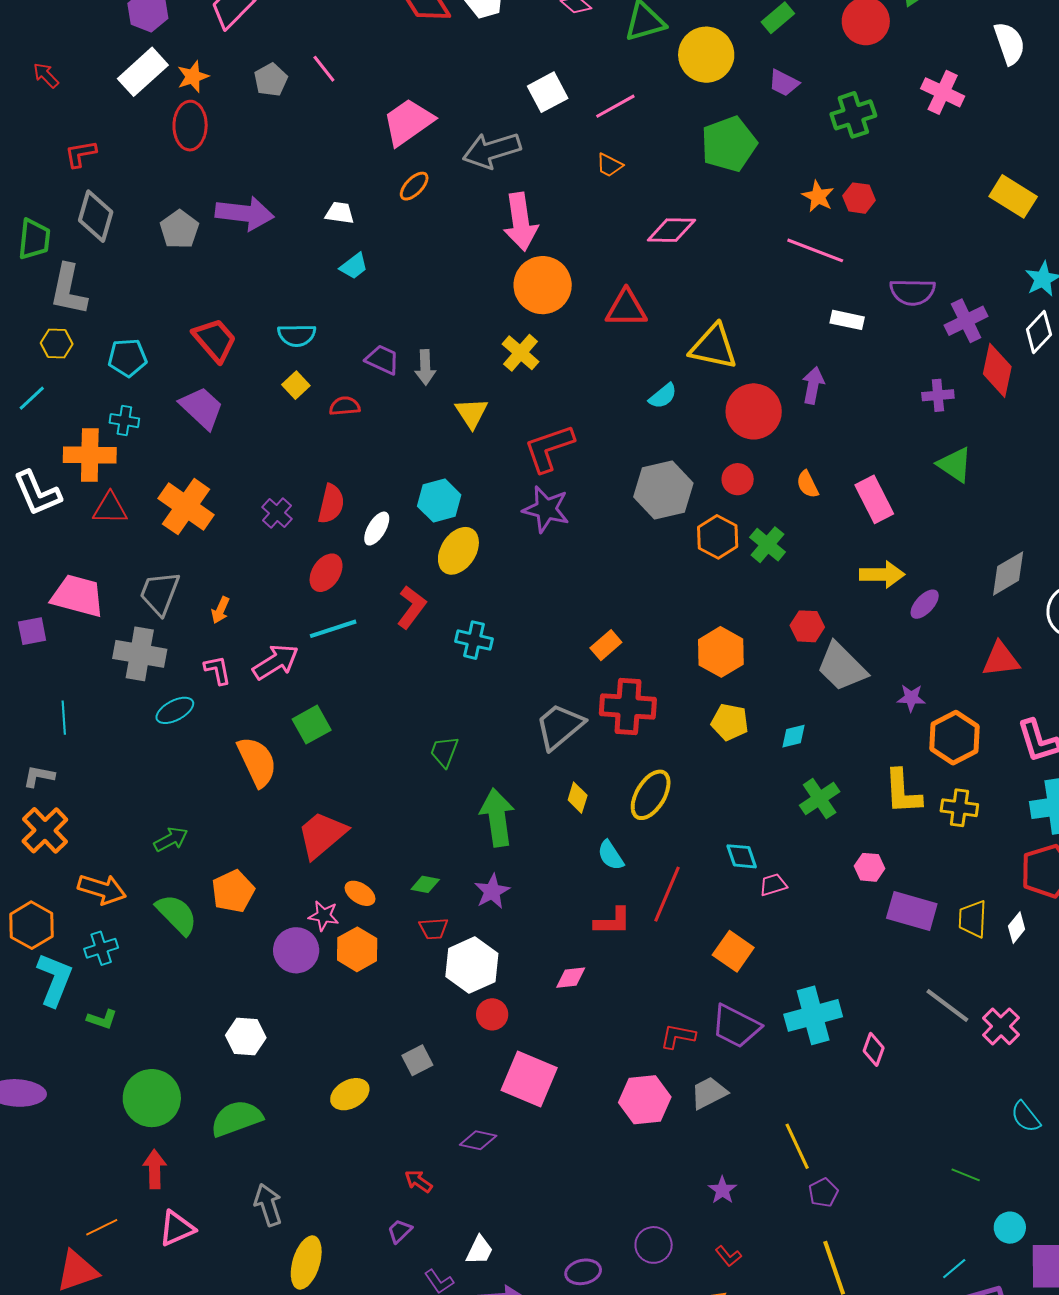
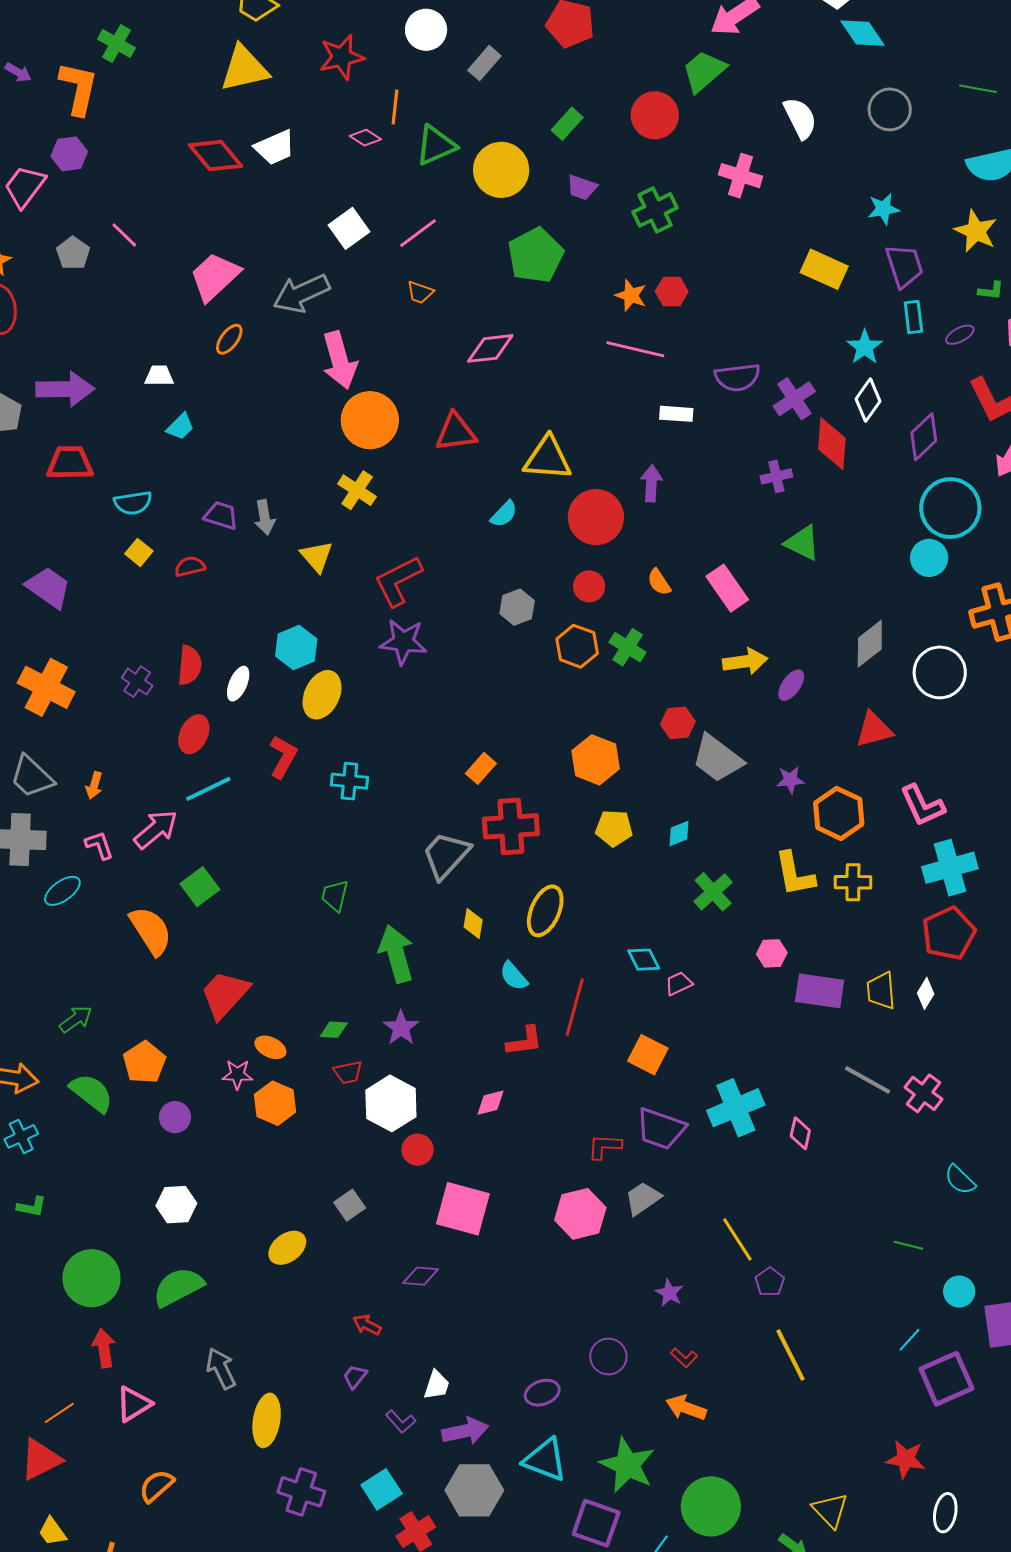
red trapezoid: (215, 340) -> (70, 463), moved, turned -42
gray hexagon: (663, 490) -> (517, 607), size x0.6
gray trapezoid: (160, 593) -> (32, 777), turned -60
purple circle: (296, 950) -> (175, 1117), moved, size x0.7

